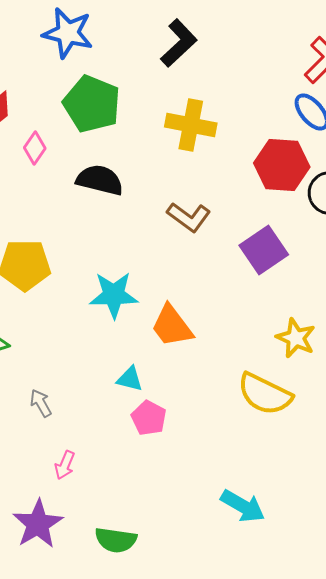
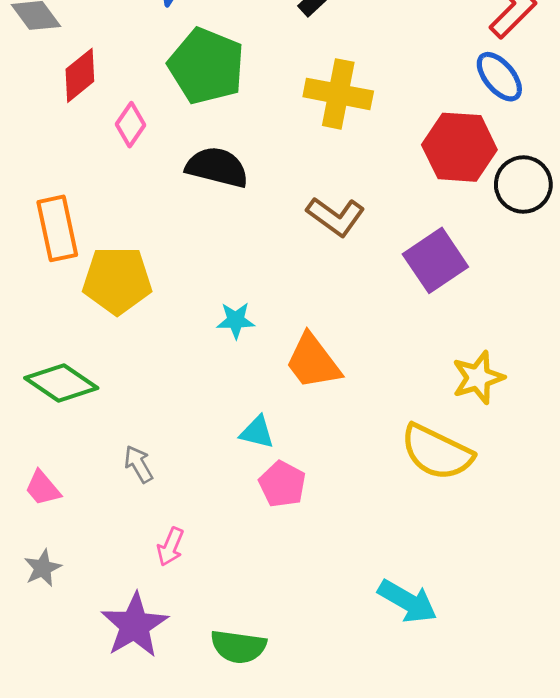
cyan star: (114, 295) -> (236, 320), size x0.6
yellow star: (296, 338) -> (478, 378), turned 30

